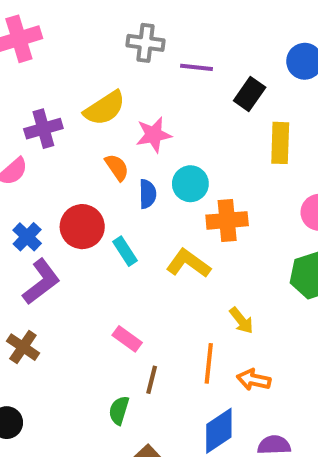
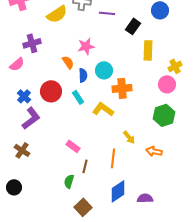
yellow semicircle: (105, 108) -> (57, 14), moved
cyan rectangle: (125, 251) -> (78, 97), moved
orange arrow: (254, 380) -> (154, 151), moved

